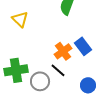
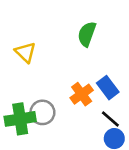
black line: (58, 70) -> (110, 119), moved
gray circle: (40, 81) -> (42, 112), moved

